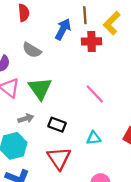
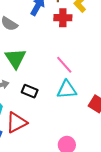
cyan triangle: (94, 138) -> (67, 90), moved, size x1.5
red triangle: (59, 158) -> (17, 123), moved, turned 35

